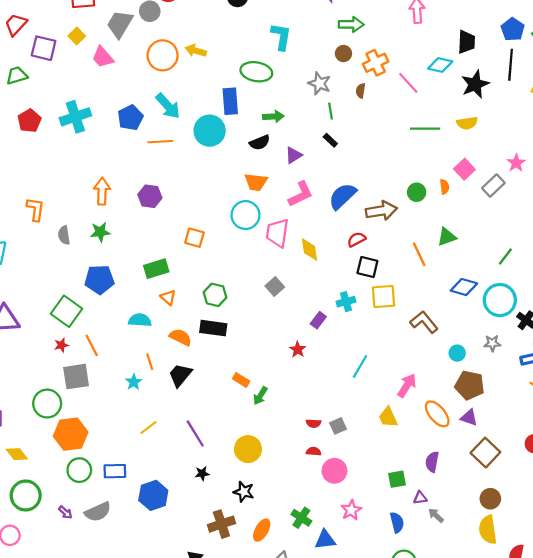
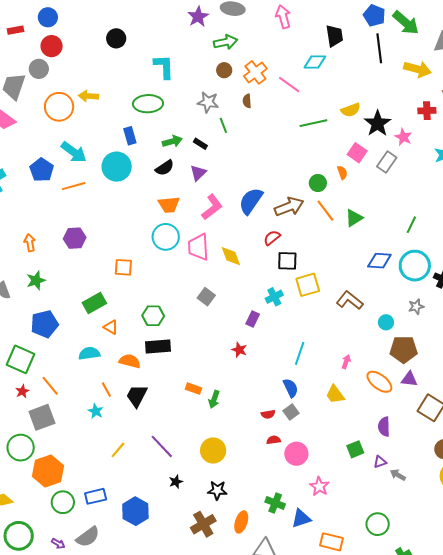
black star: (475, 84) -> (378, 123), moved
blue rectangle: (230, 101) -> (130, 136), size x0.7
black rectangle: (330, 140) -> (200, 144), moved
orange arrow: (102, 191) -> (30, 243), size x0.7
orange line: (419, 254) -> (325, 211), moved
pink arrow: (407, 385) -> (346, 362), size x0.6
blue semicircle: (397, 522) -> (291, 388), moved

